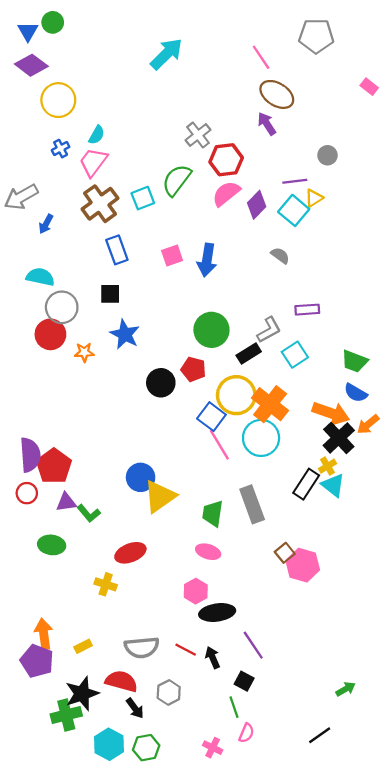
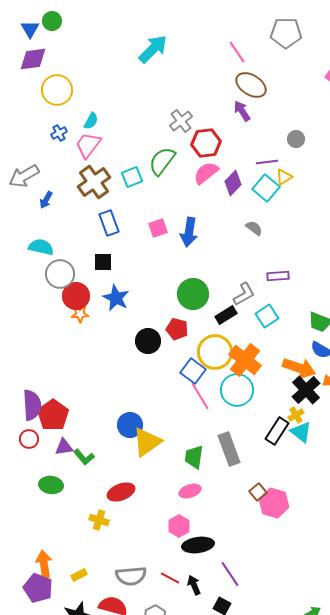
purple diamond: (31, 65) -> (33, 59), turned -44
red circle: (50, 334) -> (76, 296), moved
pink ellipse: (208, 552) -> (190, 491), turned -35

